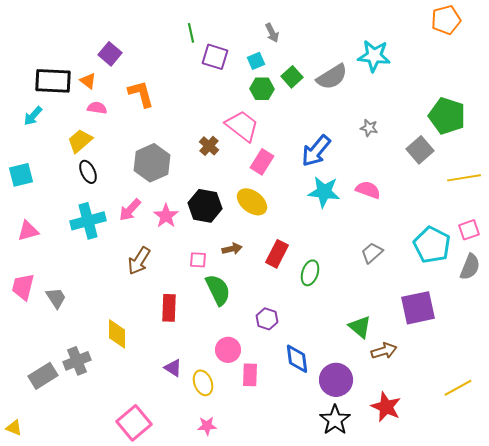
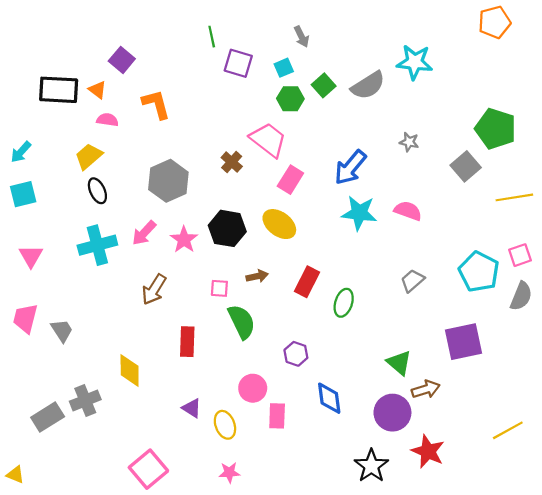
cyan arrow: (33, 116) -> (21, 152), moved
pink triangle: (28, 231) -> (31, 256), turned -45
purple circle: (336, 380) -> (392, 413), moved

